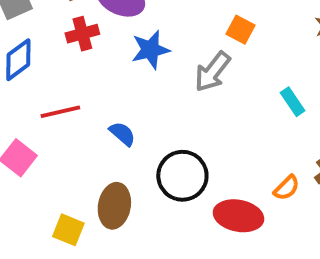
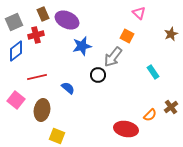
red cross: (82, 34) -> (36, 35), moved
black circle: (182, 176) -> (98, 75), moved, size x0.6
brown ellipse: (114, 206) -> (42, 110), moved
yellow square: (68, 230) -> (57, 136), moved

